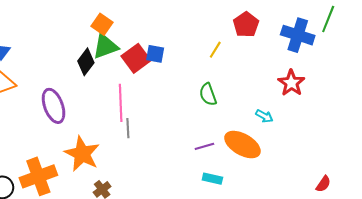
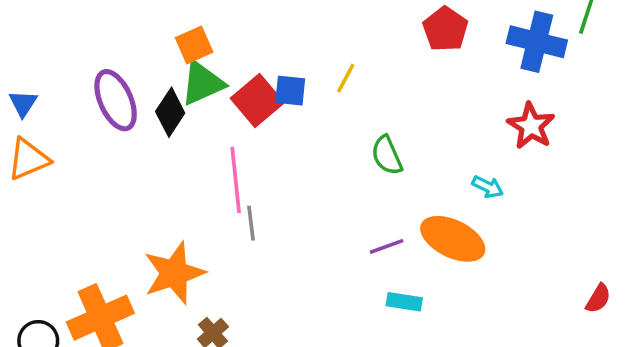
orange square: (102, 24) -> (194, 45), turned 35
yellow line: (215, 50) -> (346, 78), moved
purple ellipse: (54, 106) -> (116, 100), moved
orange star: (82, 154) -> (174, 273), turned 30

